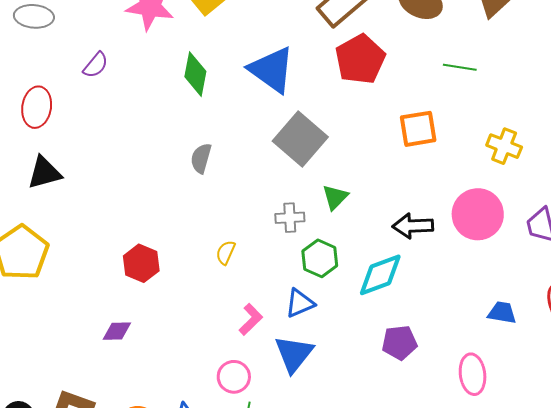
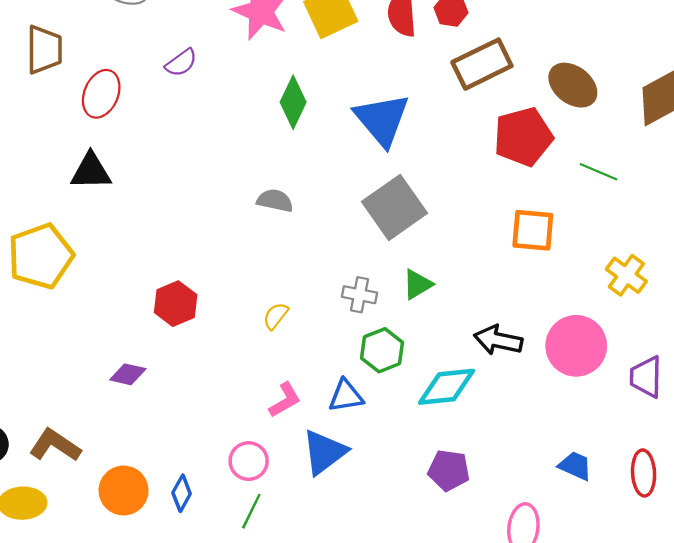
red pentagon: (360, 59) -> (523, 137), moved
gray semicircle: (201, 158) -> (275, 201), turned 72

